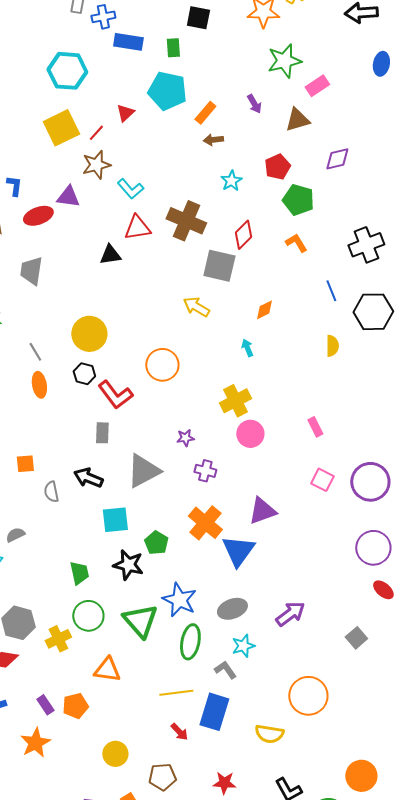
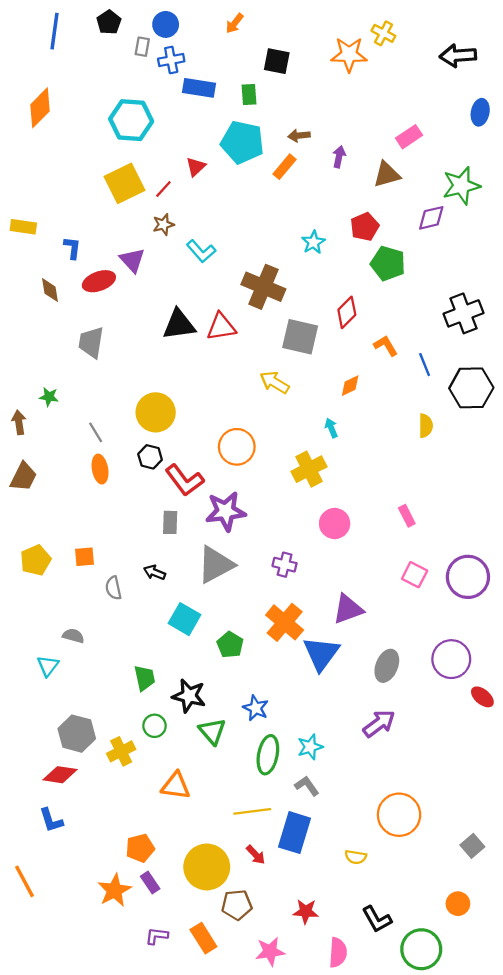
green star: (284, 61) -> (461, 186), moved
purple arrow: (254, 104) -> (339, 157), turned -138
brown arrow: (213, 140) -> (299, 136), moved
brown star: (96, 165) -> (163, 225), size x0.7
purple triangle: (68, 197) -> (132, 260), turned 40
red triangle: (137, 228) -> (221, 327), moved
red diamond: (243, 235) -> (347, 312), moved
orange L-shape: (296, 243) -> (386, 346), moved
black triangle: (110, 255) -> (179, 325), size x1.4
yellow cross: (235, 401) -> (309, 469), moved
purple star: (185, 438) -> (226, 511), moved, size x2.0
black arrow: (88, 478) -> (154, 572), size x0.7
cyan square: (115, 520) -> (185, 619), turned 36
gray semicircle: (15, 535) -> (73, 636), turned 42
purple circle: (373, 548) -> (451, 659), moved
black star: (128, 565) -> (189, 696), moved
blue star: (179, 600) -> (256, 708), size x0.7
gray ellipse: (232, 609) -> (387, 666), moved, turned -48
green circle: (88, 616) -> (154, 726), size x0.7
green triangle: (140, 621) -> (212, 731), size x0.7
gray square: (356, 638) -> (472, 846), moved
cyan star: (243, 646) -> (310, 747), moved
purple rectangle: (45, 705) -> (150, 883), moved
orange pentagon: (75, 706) -> (140, 848), moved
yellow semicircle: (269, 734) -> (356, 857), size x0.7
orange star: (35, 743) -> (114, 890), moved
yellow circle: (115, 754) -> (207, 867), moved, size x1.6
orange circle: (361, 776) -> (458, 904), size x0.7

